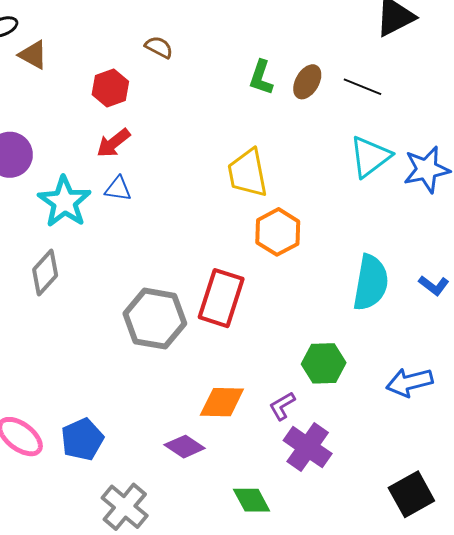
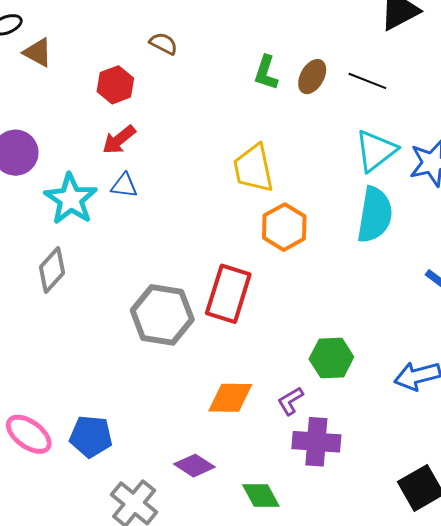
cyan semicircle: (371, 283) -> (375, 215), moved
blue pentagon: (82, 439) -> (91, 436), turned 30
purple diamond: (185, 447) -> (194, 466), moved
purple cross: (308, 447) -> (316, 442), turned -30

